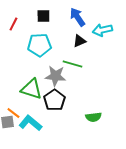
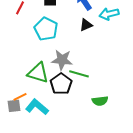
cyan pentagon: (39, 45) -> (46, 29), turned 30
green line: (72, 64) -> (79, 74), moved
orange line: (13, 113) -> (20, 97), turned -64

